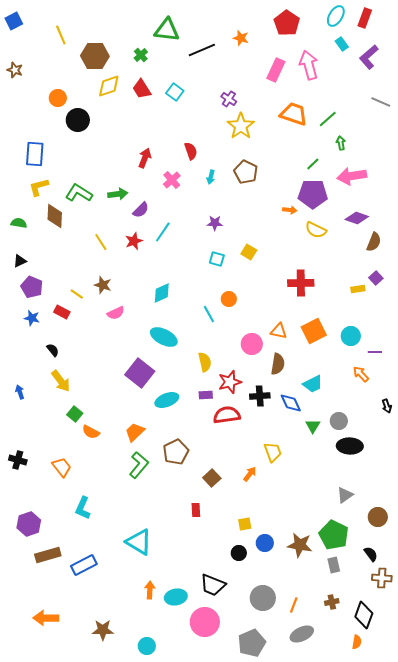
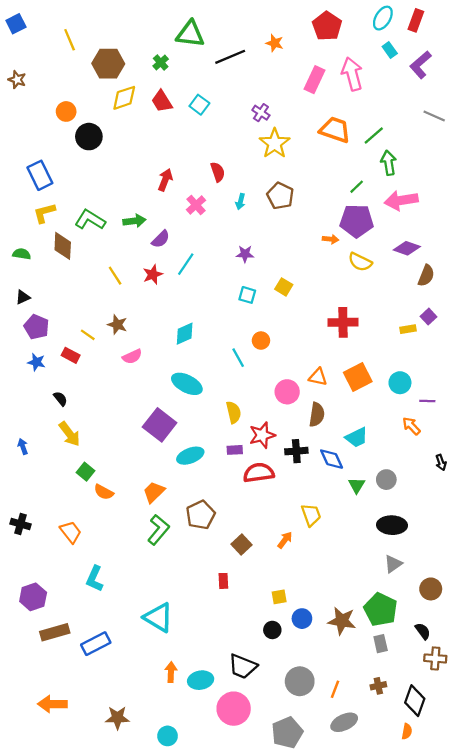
green arrow: (341, 143) -> (389, 163), size x1.5
blue rectangle: (35, 154) -> (40, 175), turned -30
black ellipse: (350, 446) -> (392, 525), moved

